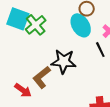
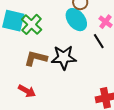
brown L-shape: (42, 77) -> (36, 58), moved, turned 60

